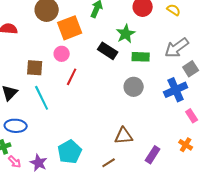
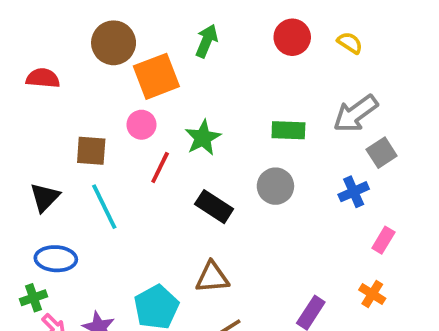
green star: (126, 34) -> (203, 138), moved
black rectangle: (108, 51) -> (214, 207), moved
blue cross: (176, 90) -> (354, 192), size x0.7
pink rectangle: (192, 116) -> (383, 240), turned 64
brown triangle: (124, 136) -> (212, 277), moved

